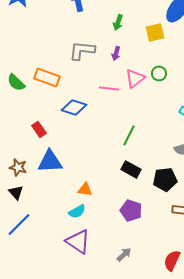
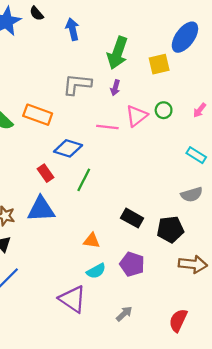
green arrow: (118, 22) -> (117, 53), size x1.8
red rectangle: (39, 129) -> (46, 173), moved
green line: (129, 135) -> (84, 180), moved
orange triangle: (85, 189) -> (92, 241), moved
cyan semicircle: (77, 211) -> (96, 271), moved

